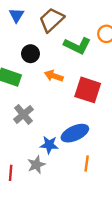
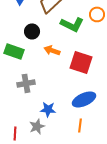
gray cross: (23, 114) -> (26, 83), turned 30
blue ellipse: (75, 133) -> (84, 99), moved

